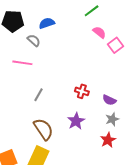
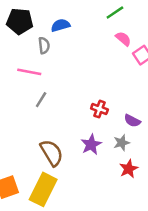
gray semicircle: (34, 40) -> (44, 45), turned 40
gray line: (38, 95) -> (41, 100), moved
gray star: (112, 119) -> (122, 143), moved

